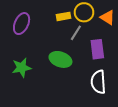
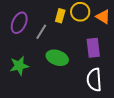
yellow rectangle: (64, 16) -> (60, 16), turned -64
gray line: (76, 33) -> (41, 32), moved

